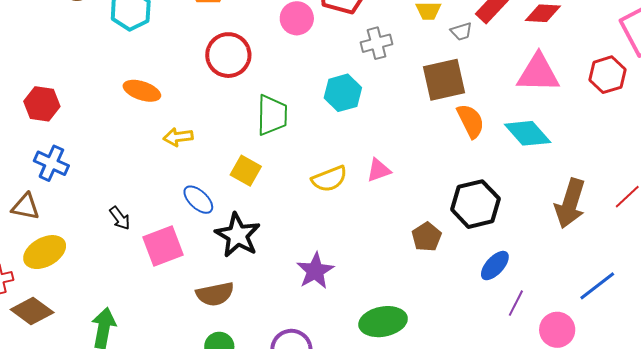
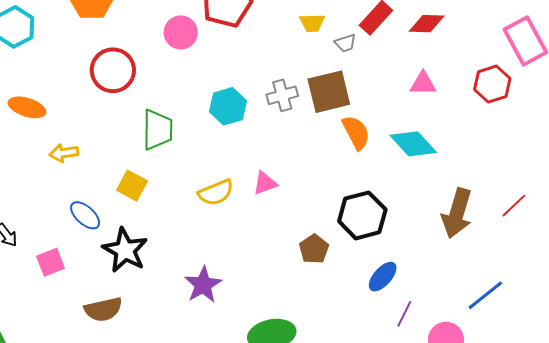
gray cross: (377, 43) -> (282, 95), moved
pink triangle: (538, 73) -> (423, 84), size x0.6
pink square: (163, 246) -> (51, 262), size x0.7

